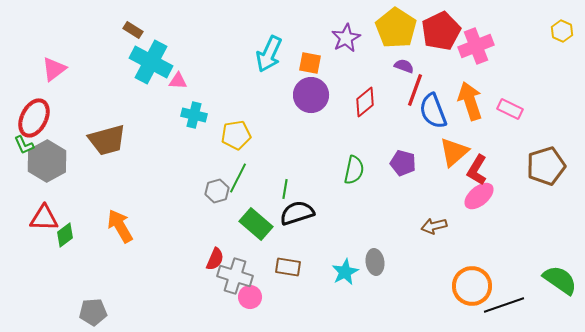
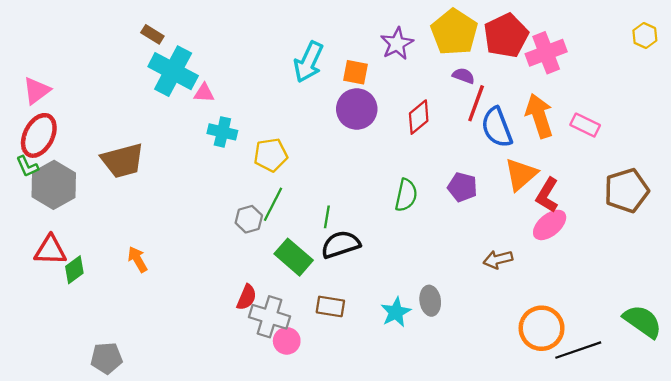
pink triangle: (54, 69) -> (36, 91), moved
orange arrow: (120, 226) -> (138, 259), size x0.7

